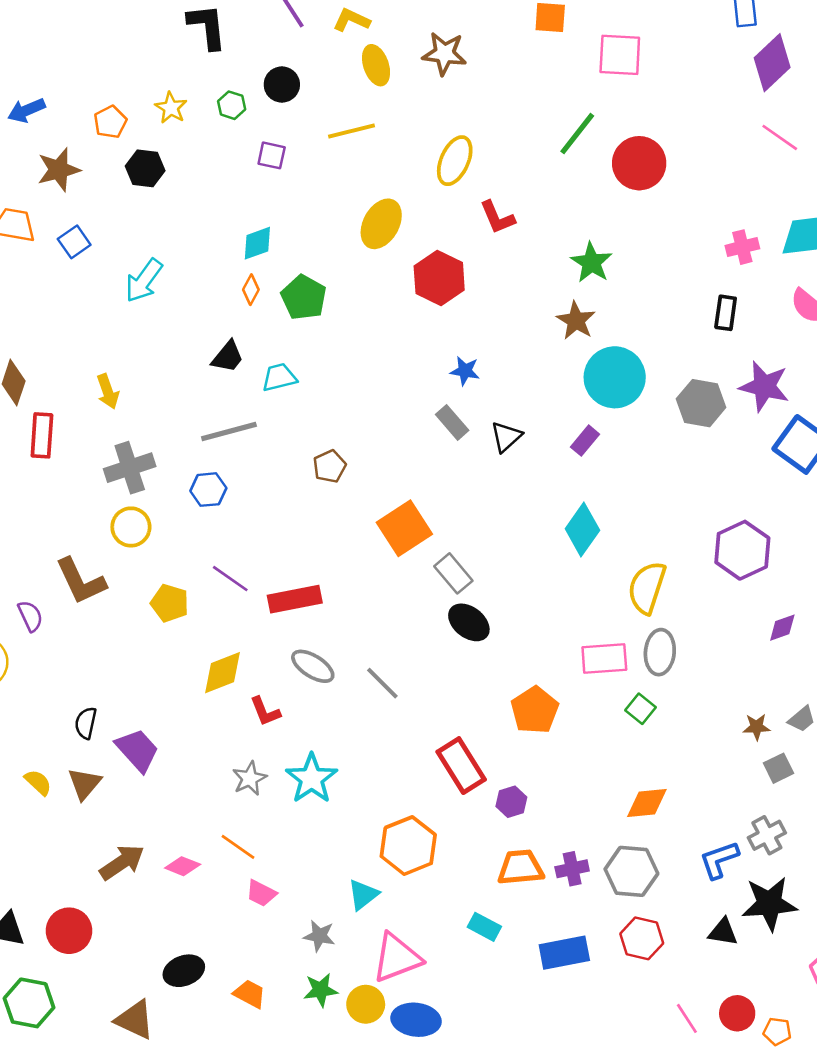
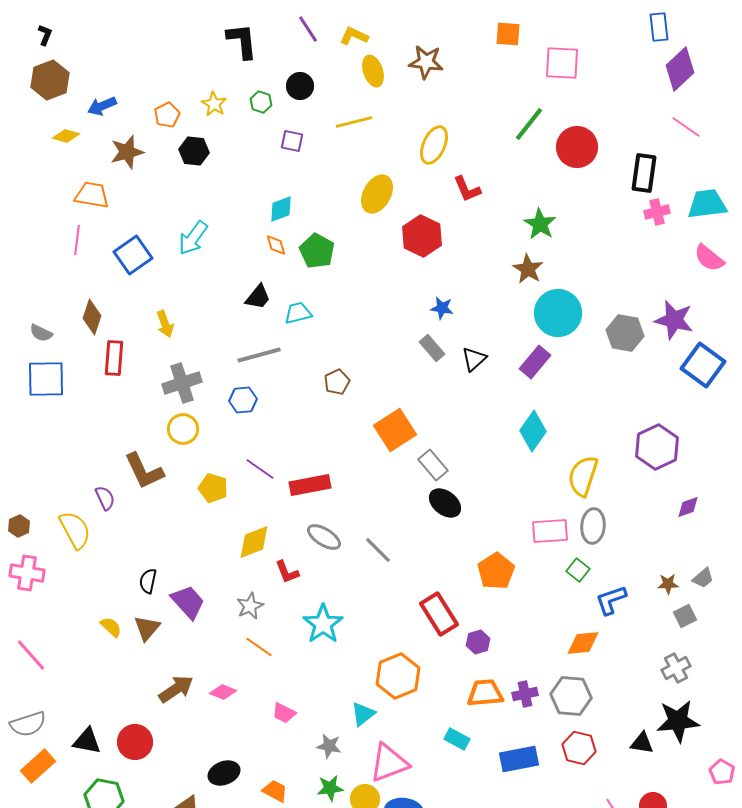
blue square: (74, 242) -> (133, 255), moved, size x1.5
orange diamond: (251, 290) -> (276, 245), turned -45
black rectangle: (726, 313) -> (644, 173), moved, size x1.4
purple rectangle: (585, 441) -> (535, 362), size x1.4
gray star: (250, 778) -> (250, 606), moved
orange line: (238, 847) -> (259, 647), moved
blue L-shape: (719, 860) -> (611, 600), moved

